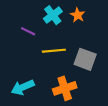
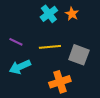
purple line: (28, 31) -> (16, 42), moved
cyan arrow: (23, 87) -> (20, 67), moved

